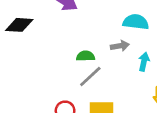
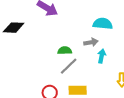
cyan arrow: (144, 62) -> (102, 56), moved

